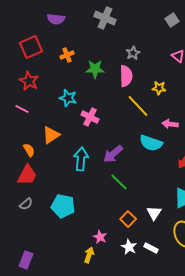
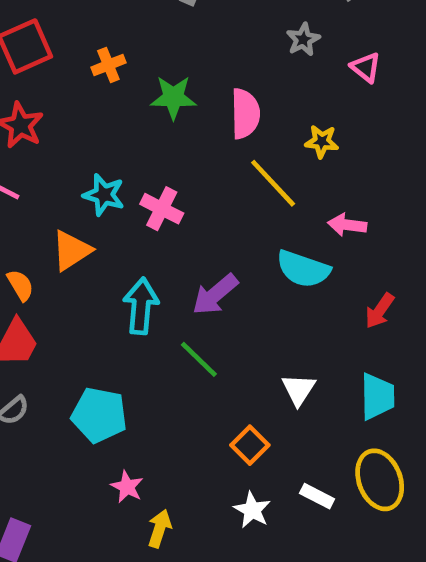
gray star: (133, 53) -> (303, 39), moved
cyan star: (68, 98) -> (104, 195), moved
green line: (119, 182) -> (199, 359), moved
white triangle: (154, 213) -> (299, 389), moved
pink star: (100, 237) -> (127, 487), moved
white rectangle: (151, 248) -> (317, 496), moved

